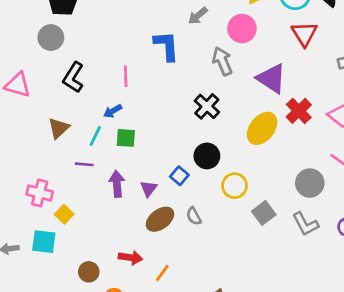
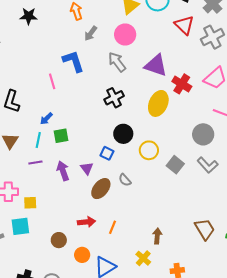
red triangle: (304, 34) -> (184, 25), moved
pink line: (126, 76) -> (52, 81), moved
black cross: (207, 106) -> (114, 98), turned 36
yellow square: (64, 214) -> (30, 203), turned -32

